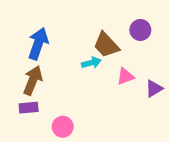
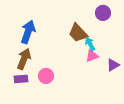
purple circle: (140, 30) -> (103, 13), moved
cyan arrow: (91, 63) -> (90, 44), moved, turned -104
pink circle: (63, 127) -> (46, 76), moved

